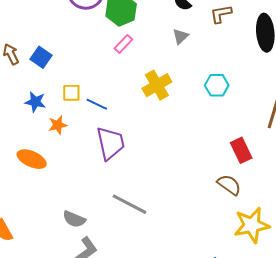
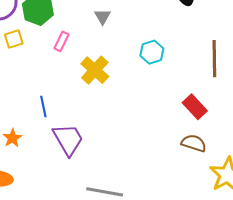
pink rectangle: (123, 44) -> (62, 41), moved
yellow square: (71, 93) -> (14, 39), moved
blue line: (97, 104) -> (43, 107), turned 70

